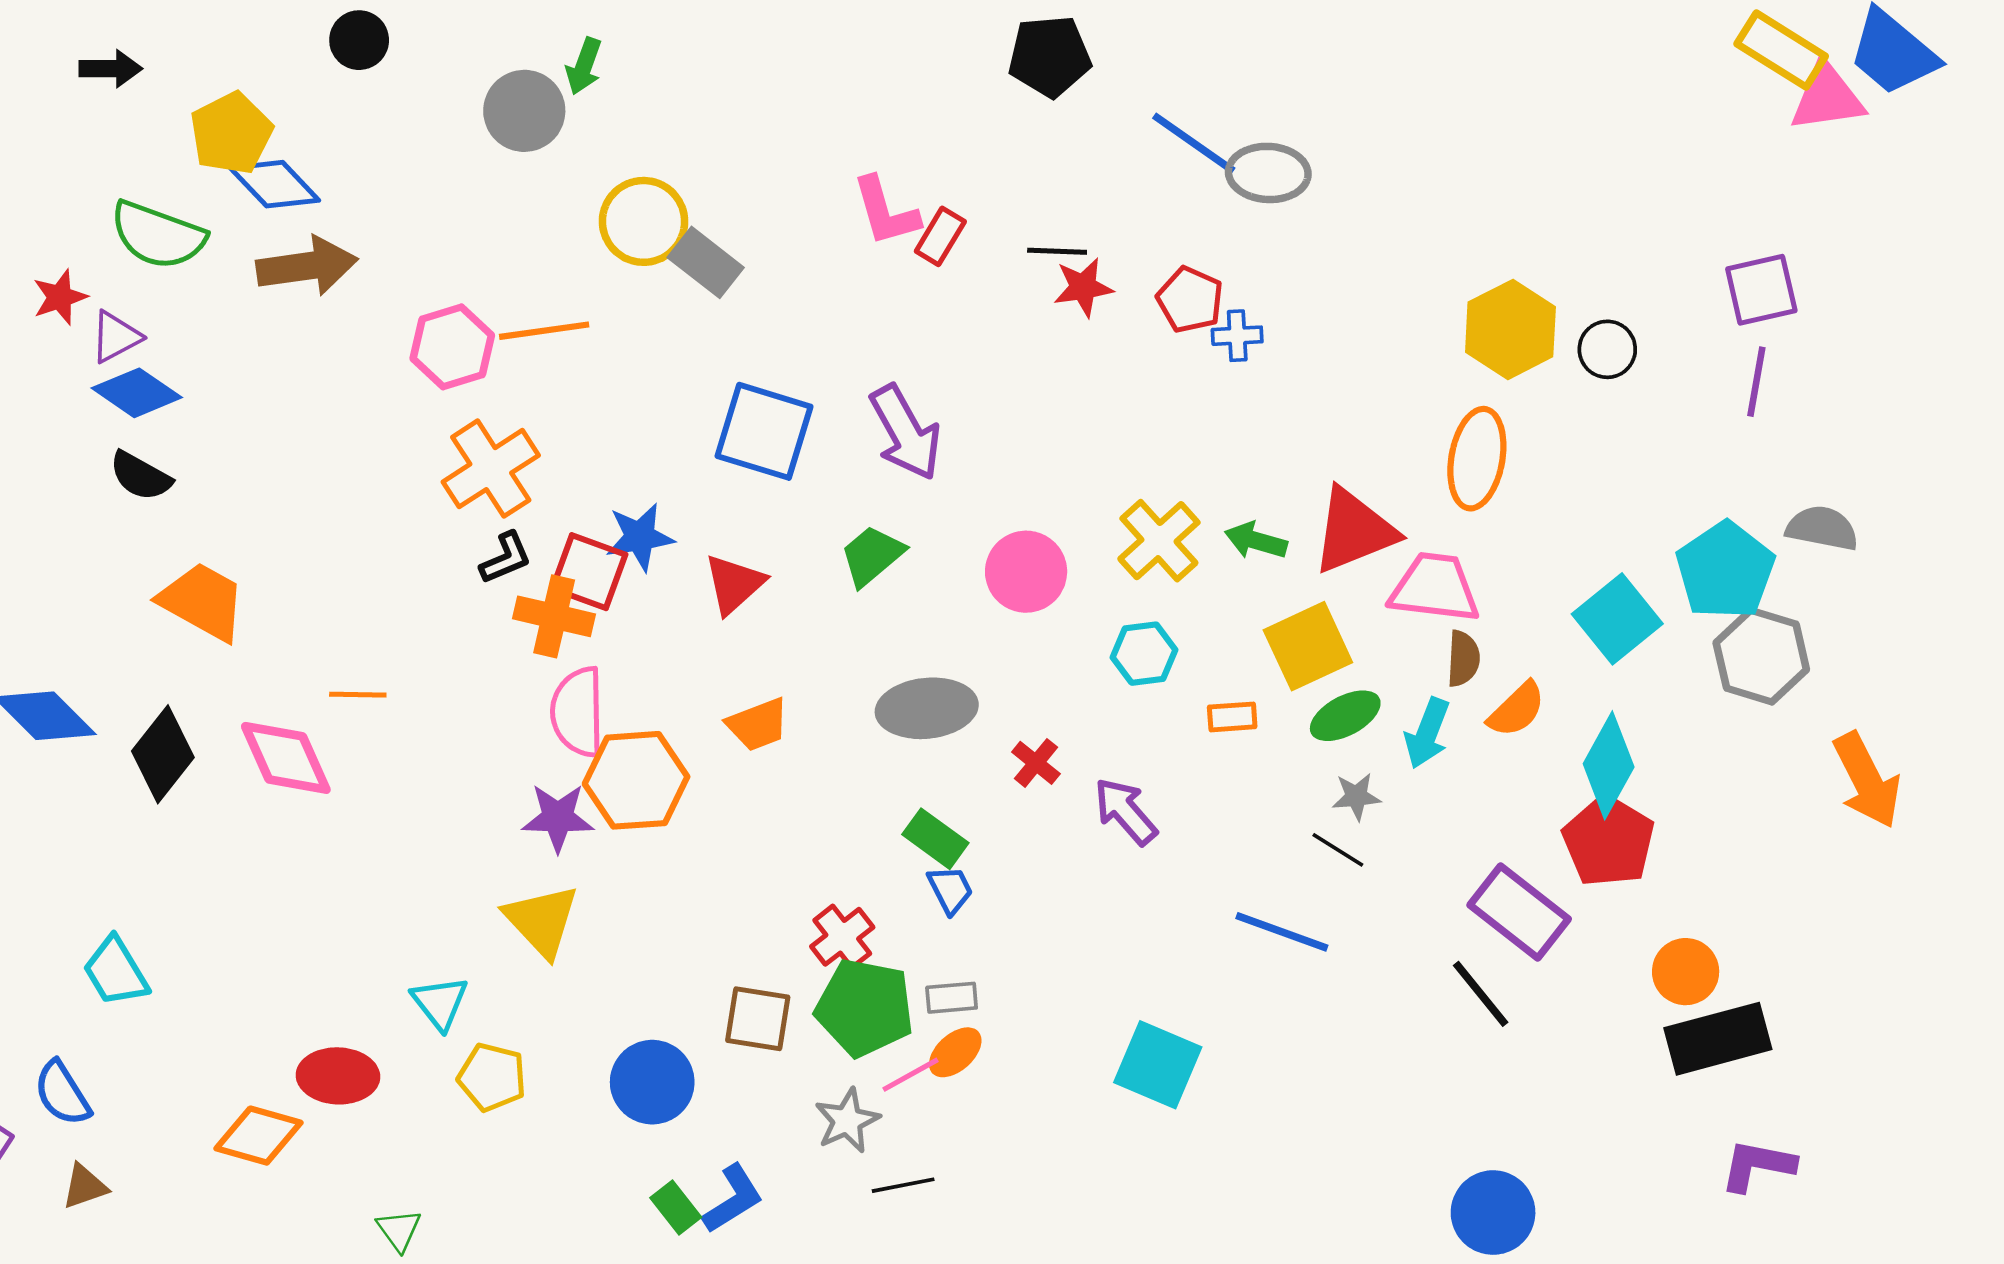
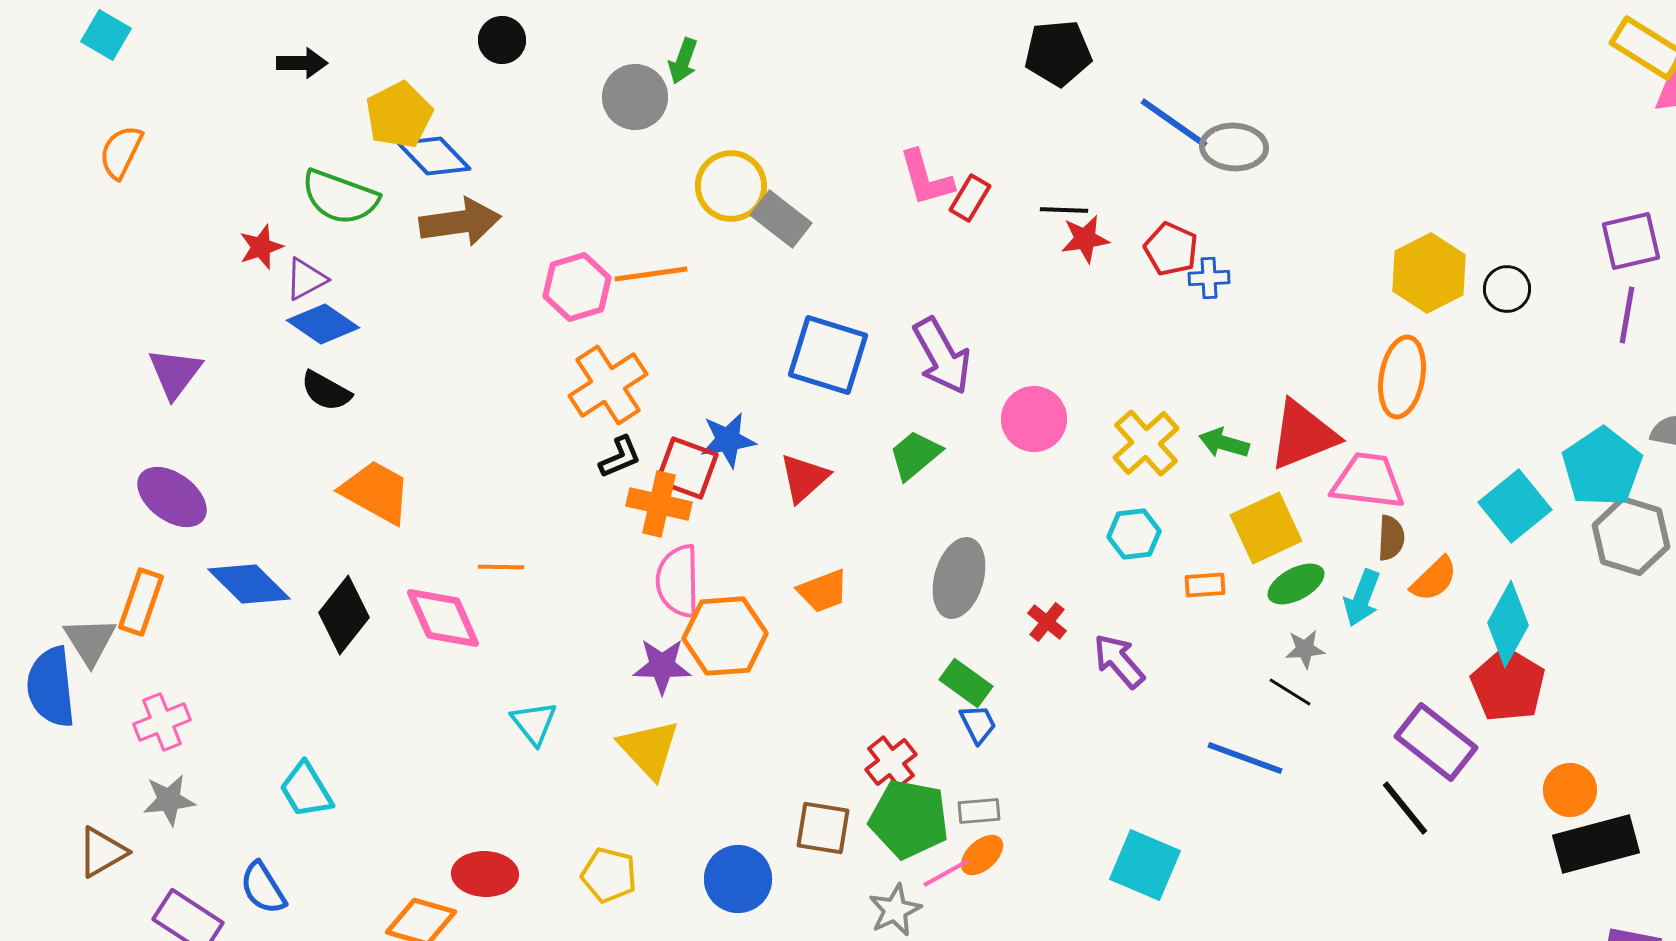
pink circle: (1026, 572) -> (1034, 419), moved
gray ellipse: (927, 708) -> (959, 578), turned -68
cyan triangle: (440, 1003) -> (534, 723), moved

